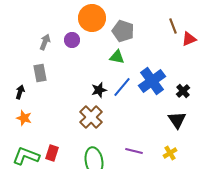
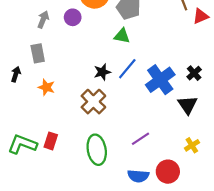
blue cross: (152, 81) -> (160, 80), moved
orange star: (24, 118) -> (46, 87), moved
purple line: (134, 151) -> (140, 139), turned -48
yellow cross: (170, 153) -> (192, 145), moved

